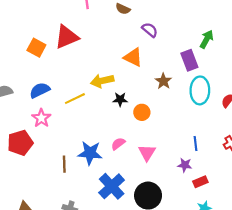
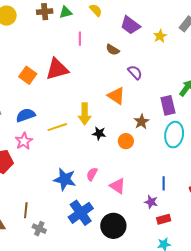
yellow arrow: (102, 81) -> (85, 114), turned -85
orange circle: (142, 112) -> (126, 141), moved
pink semicircle: (118, 144) -> (92, 174), turned -32
pink triangle: (147, 153) -> (118, 186), turned -36
brown line: (64, 164) -> (26, 210), moved

